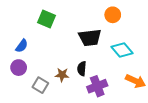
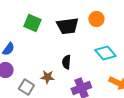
black trapezoid: (90, 38) -> (67, 26), moved
black semicircle: (82, 69) -> (66, 62), moved

